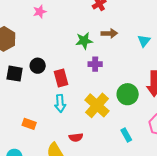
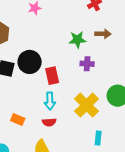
black circle: (38, 66) -> (30, 62), size x1.5
cyan rectangle: (126, 135) -> (98, 138), moved, turned 32
red semicircle: (76, 137) -> (49, 122), moved

